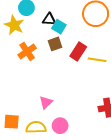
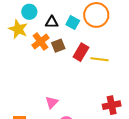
cyan square: (59, 27) -> (73, 23), moved
orange cross: (27, 51) -> (40, 42), moved

